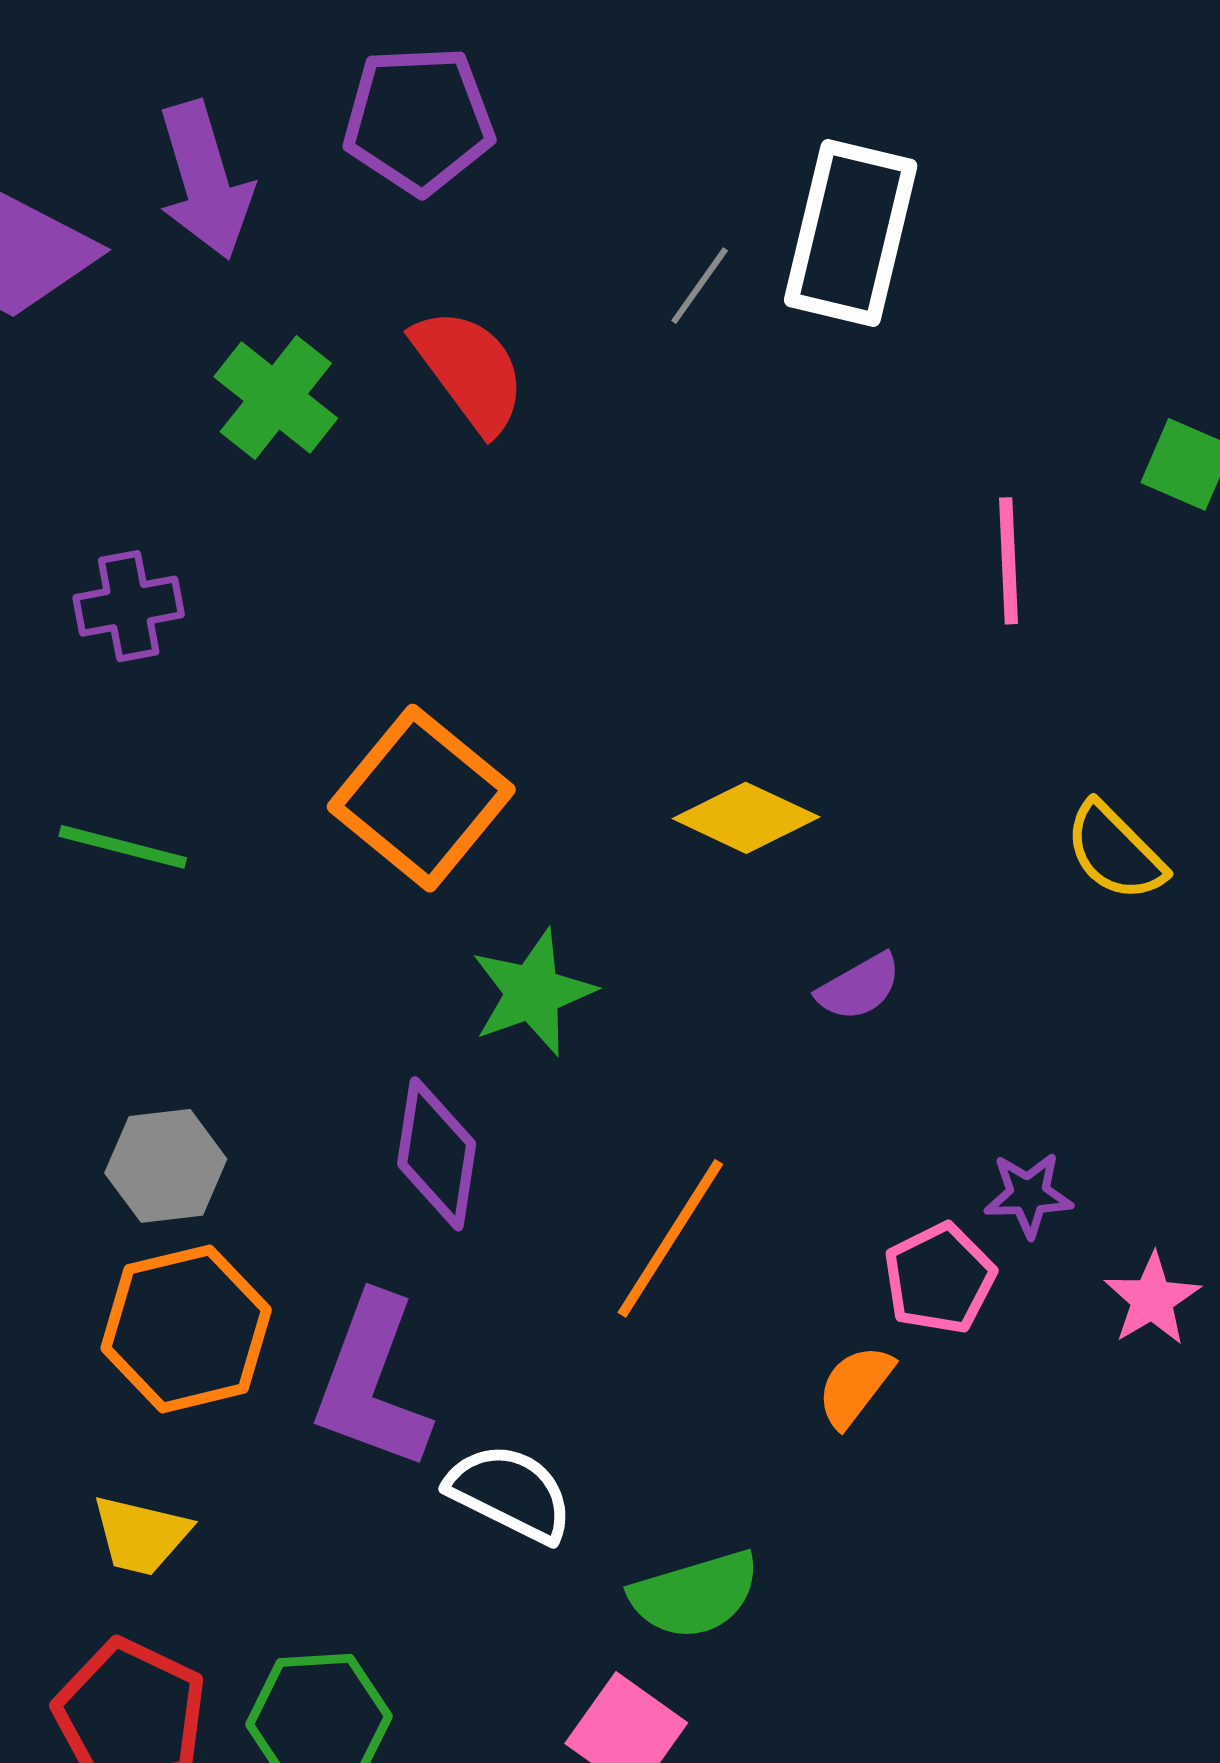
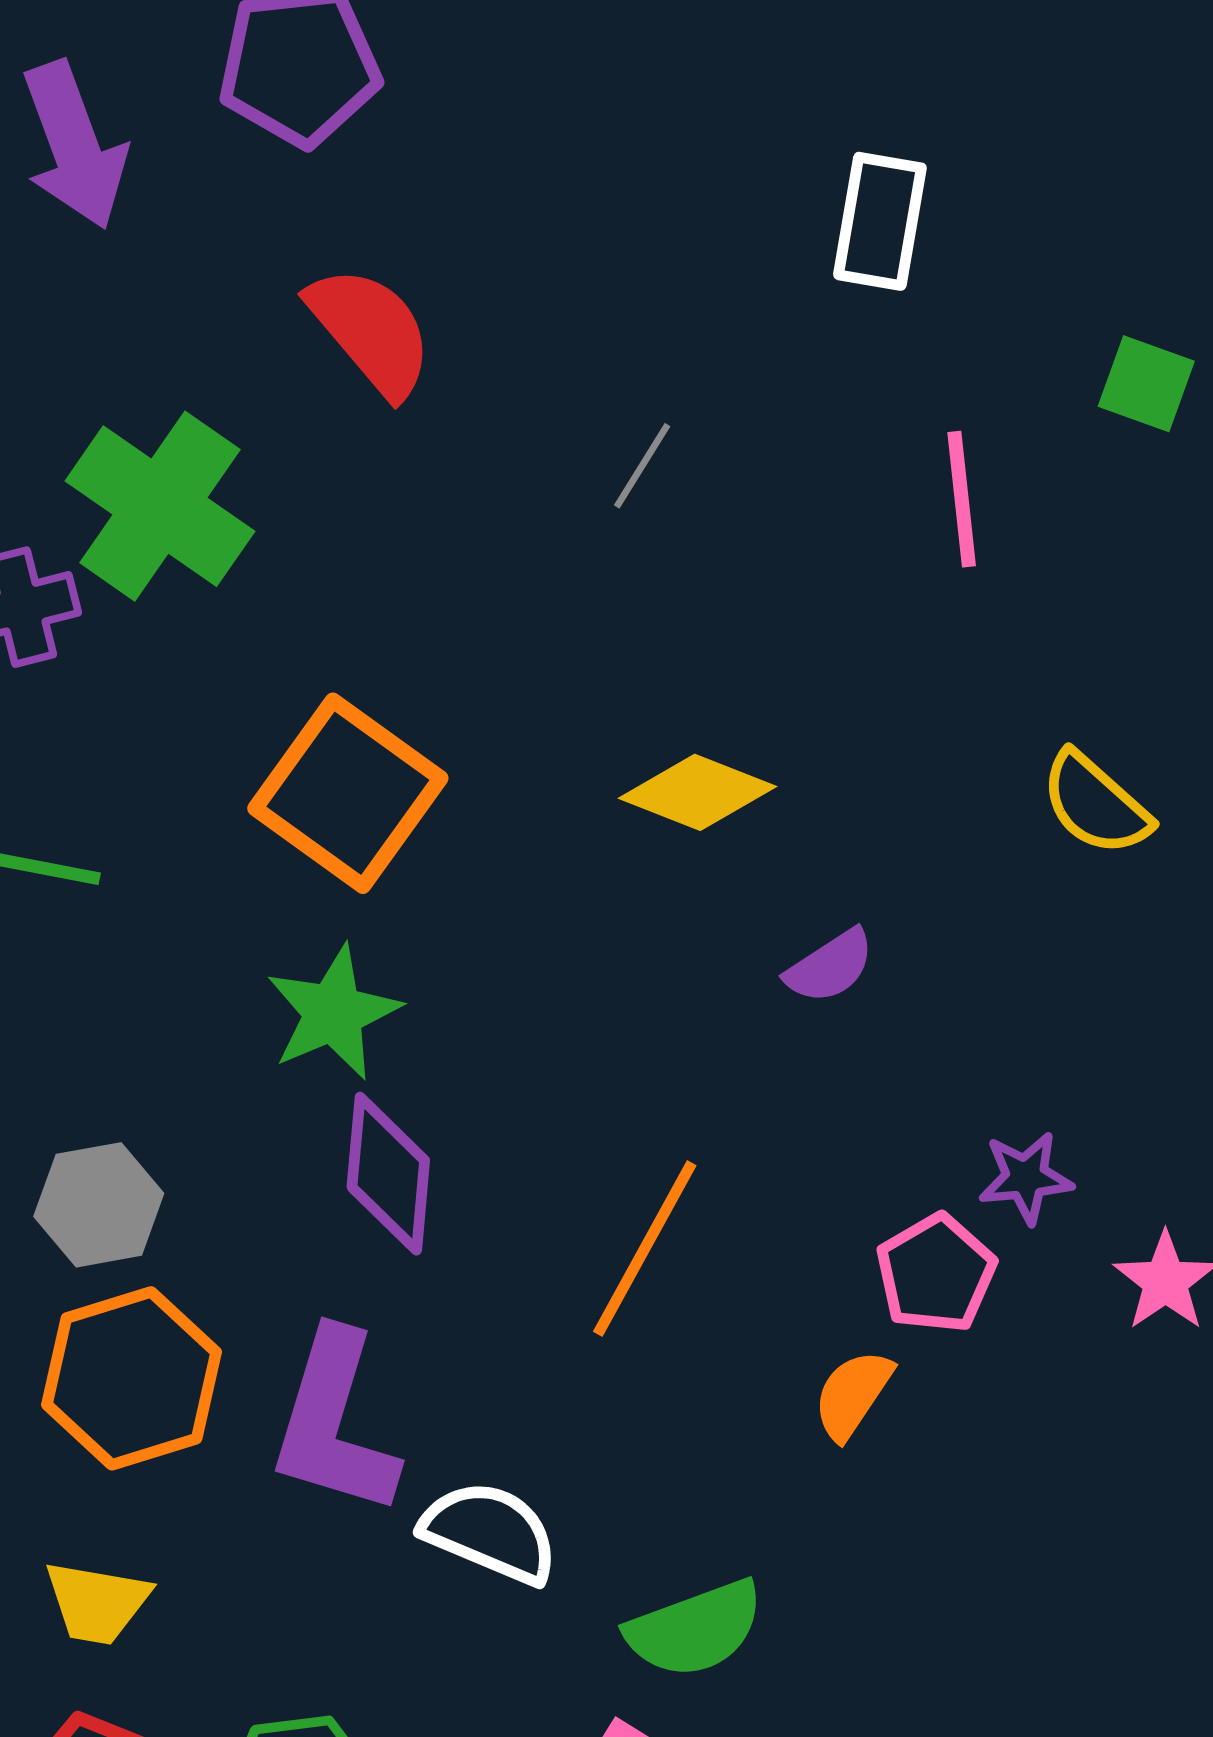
white rectangle: (851, 233) -> (880, 221), moved, size x0.7
gray line: (700, 286) -> (642, 466), moved
green cross: (276, 397) -> (160, 506), moved, size x1.4
green star: (533, 993) -> (333, 1013), moved

